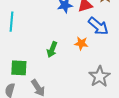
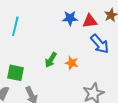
orange star: (81, 43) -> (72, 63), moved

